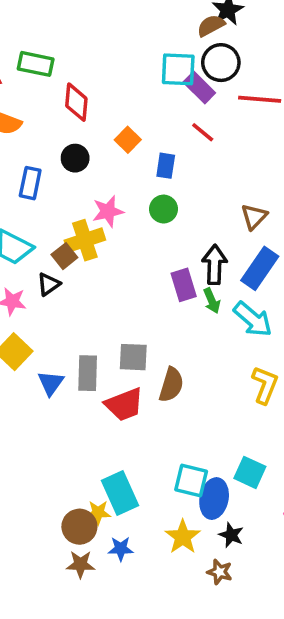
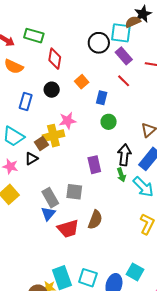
black circle: (221, 63) -> (99, 43), moved
cyan square: (178, 69) -> (121, 33), moved
green circle: (164, 209) -> (109, 122), moved
purple rectangle: (184, 285) -> (94, 165), moved
gray square: (133, 357) -> (74, 192), moved
gray rectangle: (88, 373) -> (50, 198), moved, turned -36
blue triangle: (51, 383) -> (48, 214), moved
cyan square: (191, 480) -> (88, 278), moved

